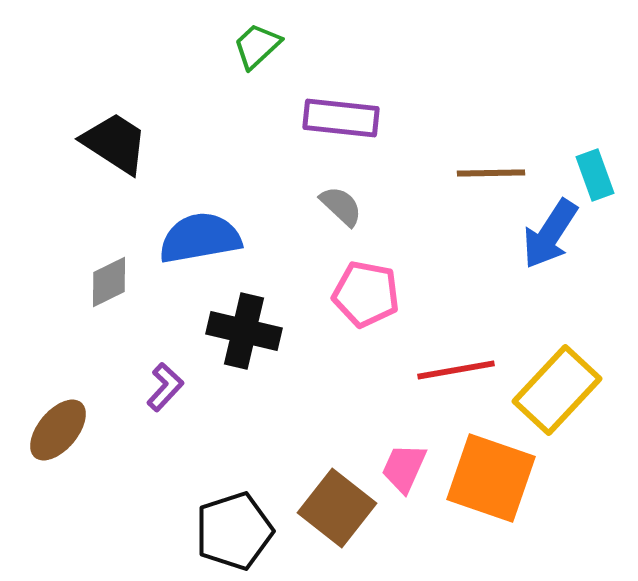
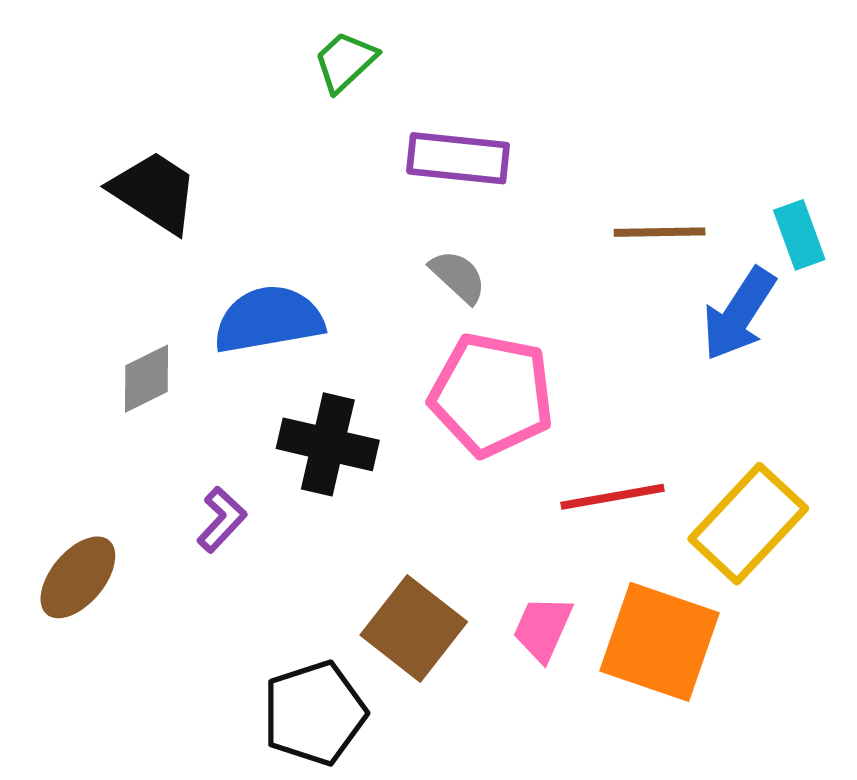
pink pentagon: (366, 294) -> (492, 395), size x1.4
brown square: (337, 508) -> (414, 628), moved

